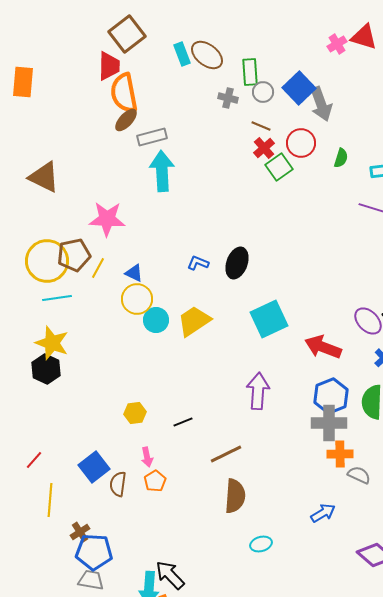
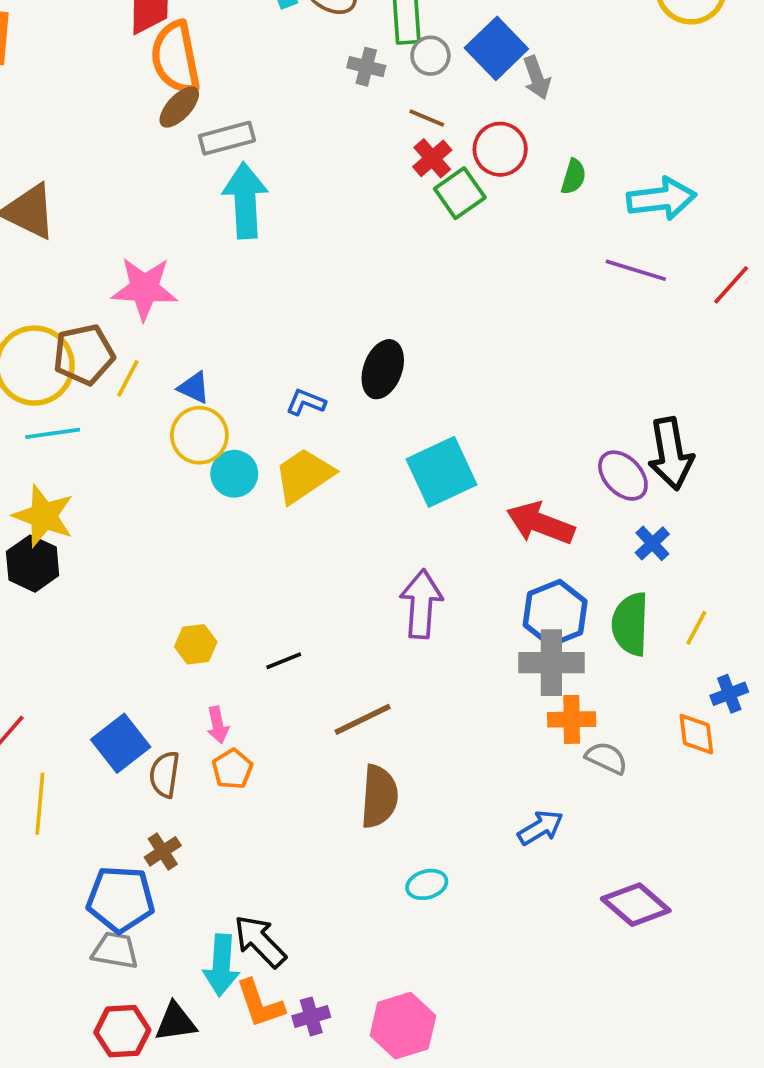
gray arrow: (321, 104) -> (537, 78), size x0.7
blue L-shape: (198, 263) -> (306, 402), moved
brown cross: (80, 532) -> (163, 851), moved

